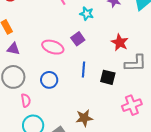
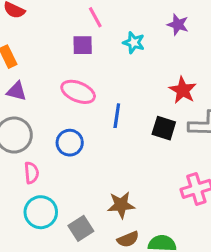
purple square: (78, 39) -> (83, 45), moved, turned 32
blue line: (84, 70) -> (117, 116), moved
black square: (108, 77) -> (164, 128), moved

